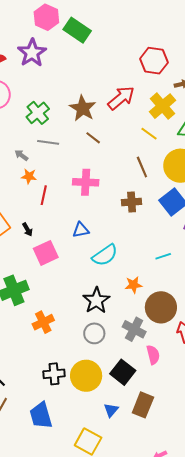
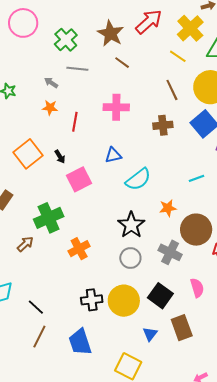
orange star: (29, 176) -> (50, 108), moved
pink semicircle: (153, 355) -> (197, 288), moved
brown rectangle: (143, 405) -> (182, 328), turned -40

